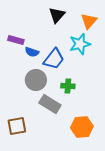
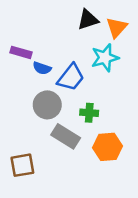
black triangle: (57, 15) -> (88, 20), moved, turned 30
orange hexagon: (82, 127) -> (108, 147), moved

